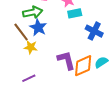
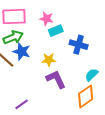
yellow star: (31, 47) -> (49, 60), moved
orange diamond: (83, 66) -> (86, 96), moved

